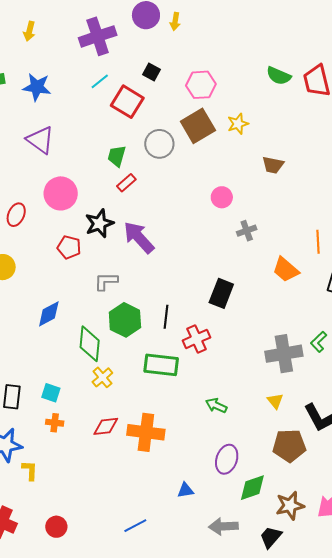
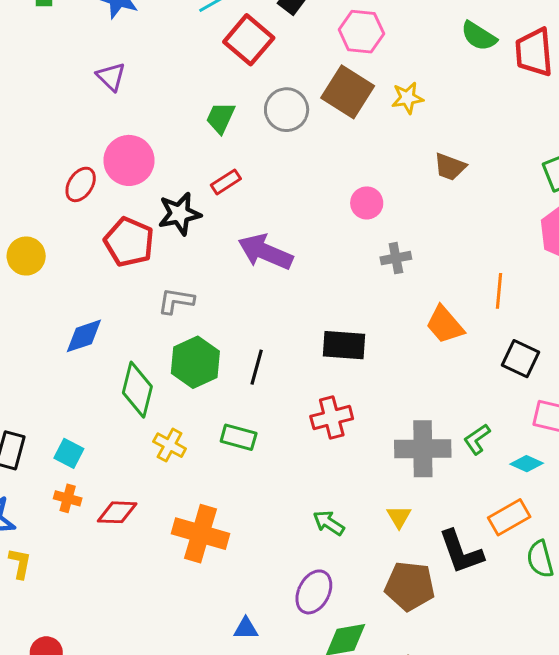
brown square: (198, 126) -> (348, 92), turned -36
purple triangle: (40, 140) -> (111, 77), size x0.7
red rectangle: (126, 183) -> (226, 182), moved
red ellipse: (16, 215) -> (81, 184), moved
purple arrow: (139, 237) -> (265, 252), moved, turned -33
red pentagon: (69, 247) -> (129, 242), size x1.4
black rectangle: (221, 293) -> (344, 345), turned 64
red cross: (196, 339) -> (332, 418), moved
green rectangle: (161, 365) -> (239, 437), size x0.7
yellow cross: (102, 377) -> (170, 445), moved, turned -30
green arrow: (216, 405) -> (329, 523), moved
red diamond: (106, 426) -> (117, 512), moved

